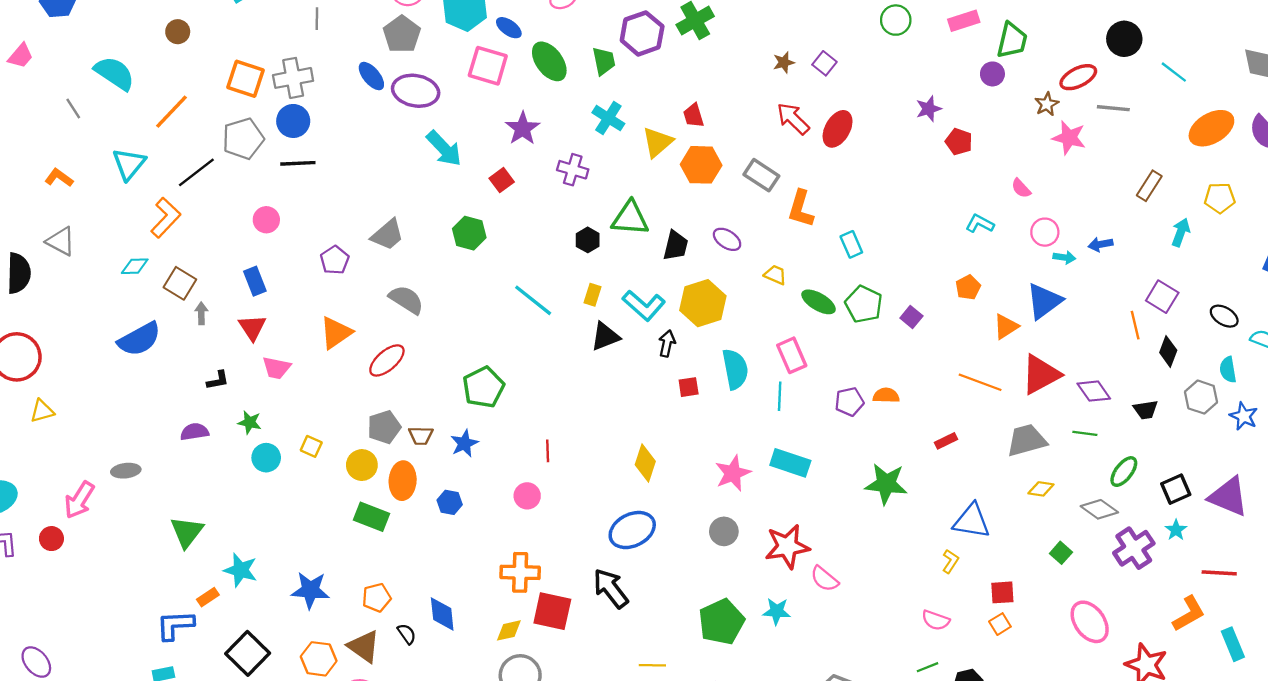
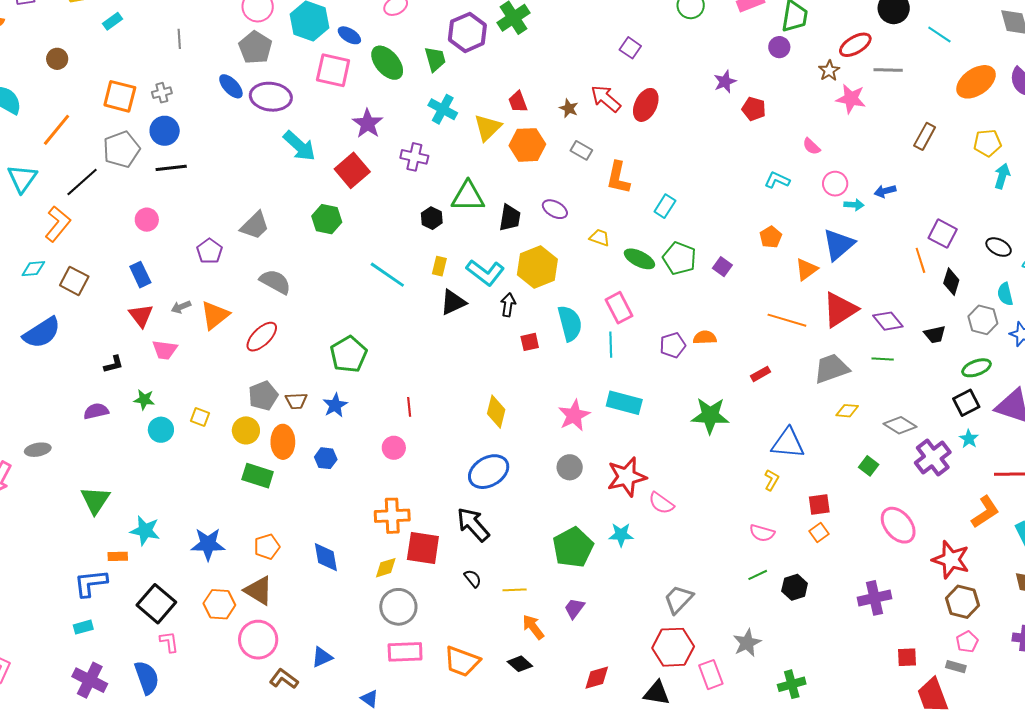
brown star: (784, 62) -> (569, 108), moved, turned -30
gray cross: (293, 78) -> (162, 93), size x0.6
gray rectangle: (761, 175) -> (581, 150), size x0.7
red square: (502, 180) -> (352, 170), size x1.6
cyan arrow: (1181, 232) -> (1002, 176), moved
cyan rectangle: (851, 244) -> (665, 206), turned 60
gray arrow: (201, 313) -> (181, 307), moved, turned -108
green ellipse: (1124, 472) -> (977, 368), moved, turned 36
orange rectangle: (208, 597) -> (118, 556), turned 36
black semicircle: (407, 634) -> (473, 578), moved

